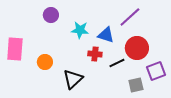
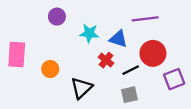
purple line: (130, 17) -> (145, 19), turned 35
red cross: (95, 54) -> (106, 60), turned 32
gray square: (136, 85) -> (129, 95), moved

